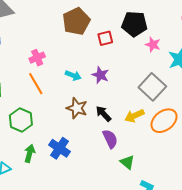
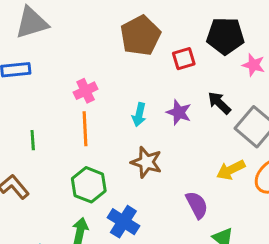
cyan arrow: (73, 75) -> (139, 115), turned 84
orange line: (36, 84) -> (85, 129), turned 30
black arrow: (103, 114) -> (219, 103), moved
green hexagon: (21, 120) -> (89, 185), moved

